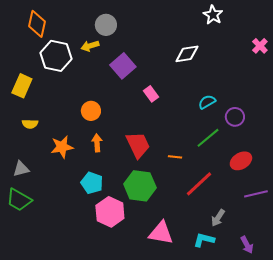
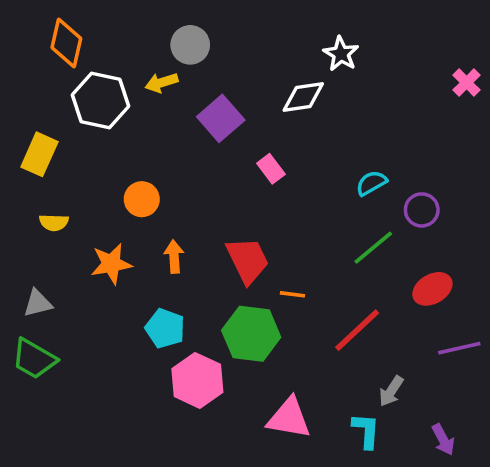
white star: (213, 15) -> (341, 54), moved
white diamond: (187, 54) -> (303, 97), moved
orange circle: (91, 111) -> (142, 199), moved
orange line: (175, 157) -> (292, 294), moved
cyan L-shape: (204, 240) -> (366, 431), turned 80

